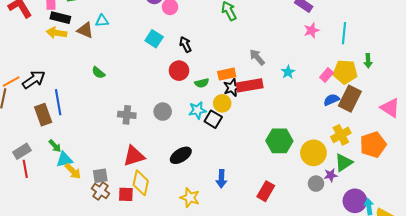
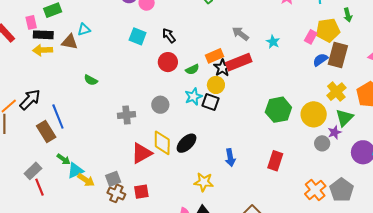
yellow diamond: (141, 183) -> (162, 143), moved

